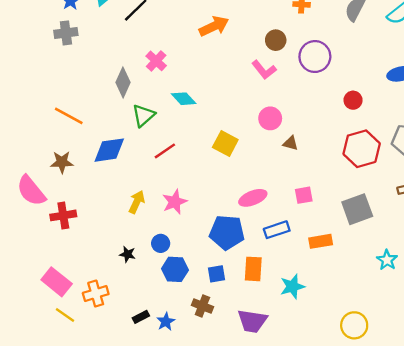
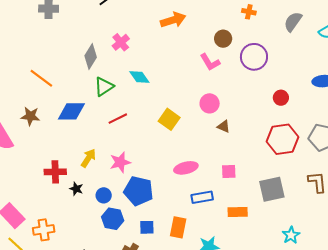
red cross: (63, 215) -> (55, 172), moved
blue pentagon: (227, 232) -> (139, 191), moved
black star: (127, 254) -> (76, 189), moved

